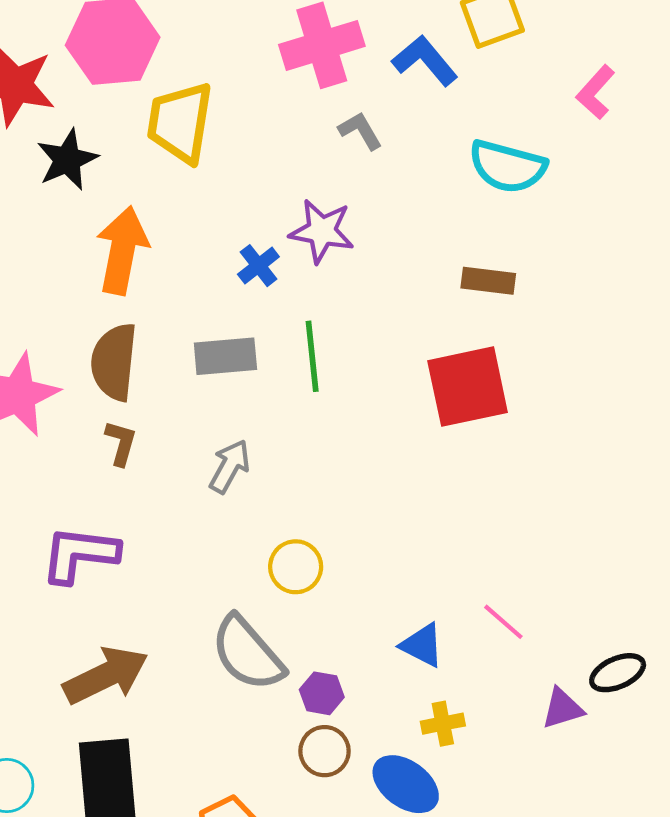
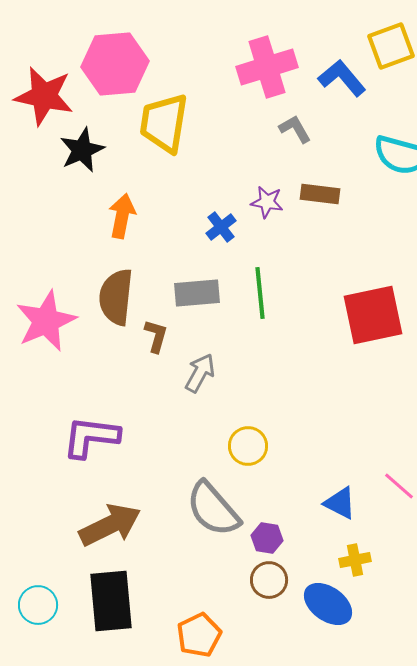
purple star: (322, 231) -> (267, 202), size x0.7
orange arrow: (122, 250) -> (122, 216), size x0.7
brown rectangle: (488, 281) -> (320, 194), moved
brown L-shape: (121, 443) -> (156, 336), moved

